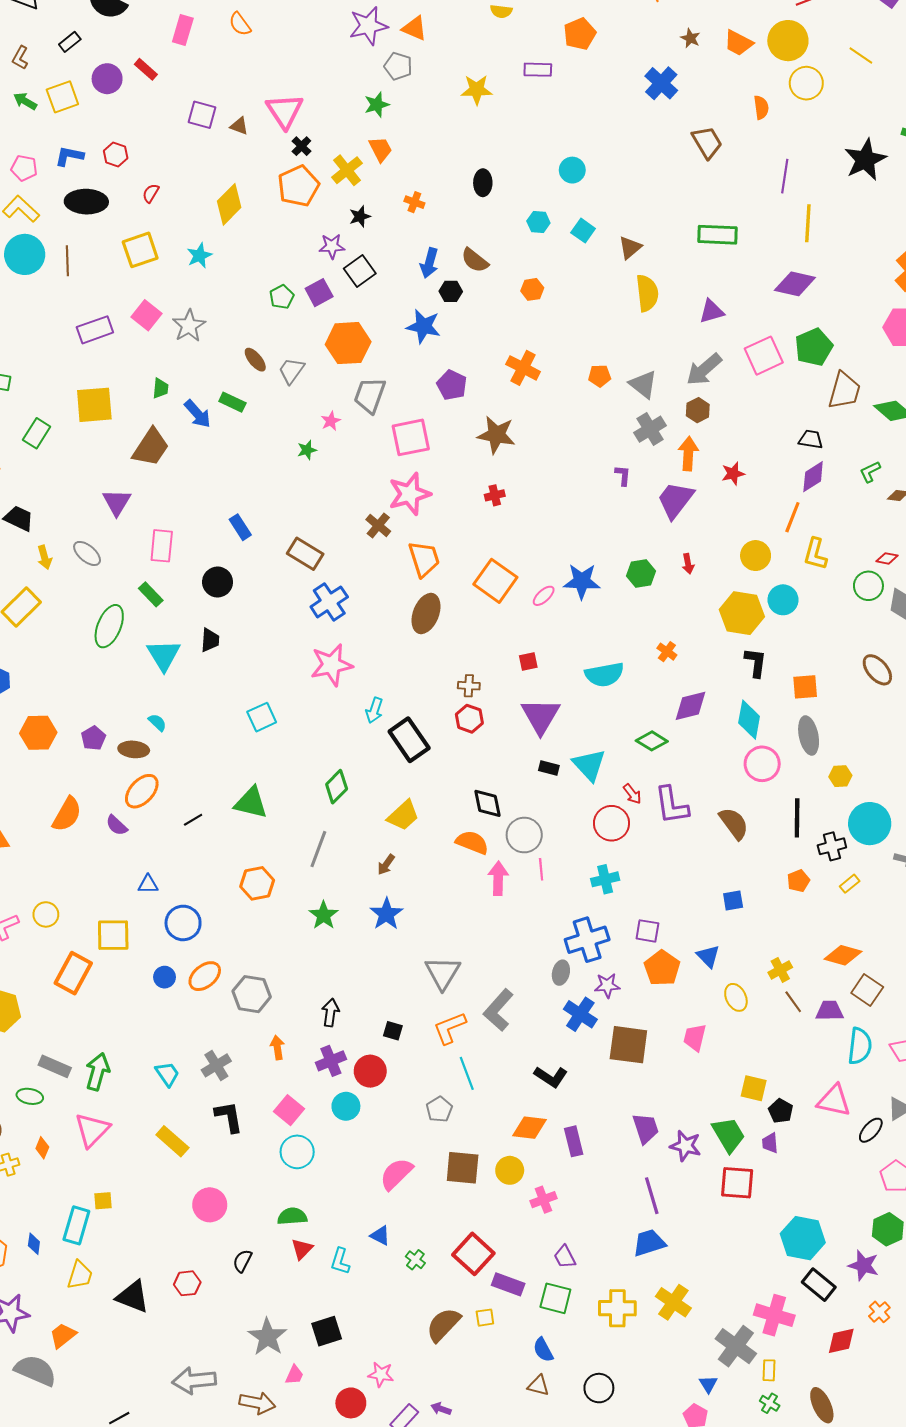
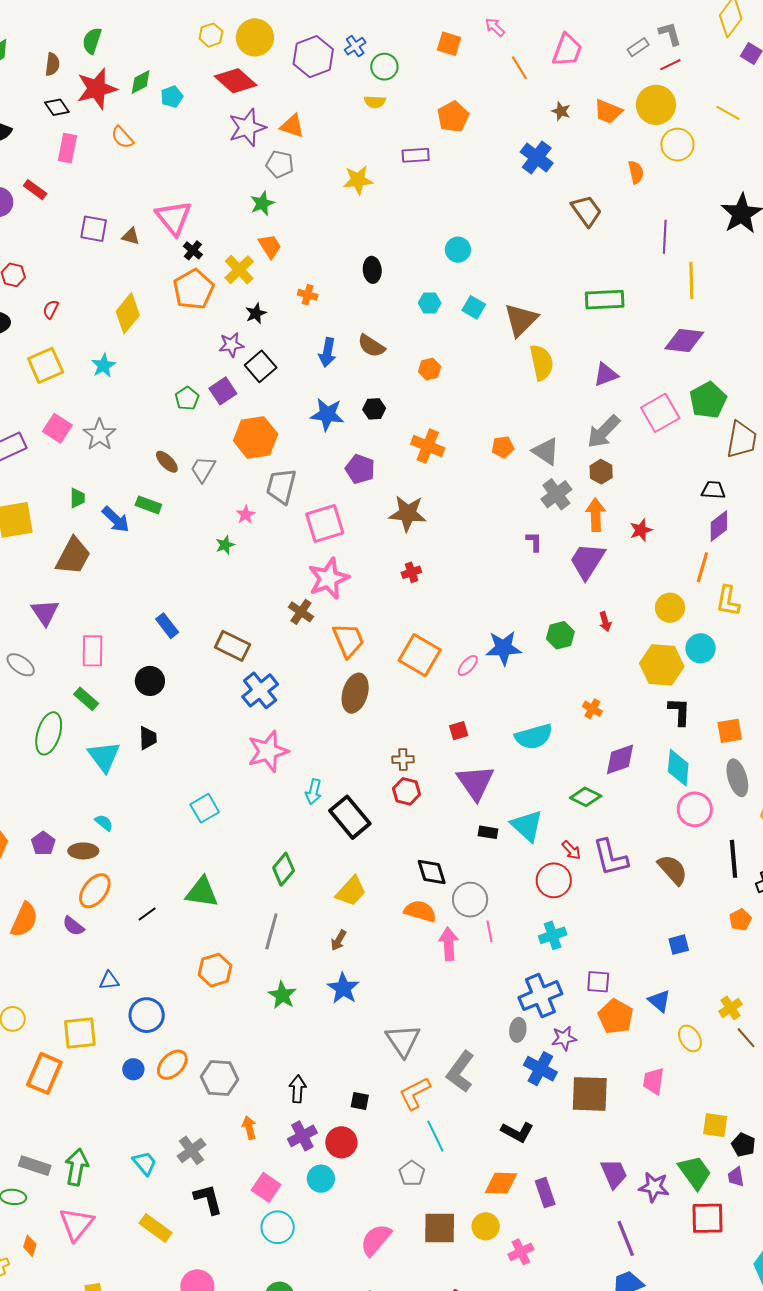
brown triangle: (630, 248) -> (521, 320), size x1.5
black hexagon: (451, 291) -> (374, 409), moved

